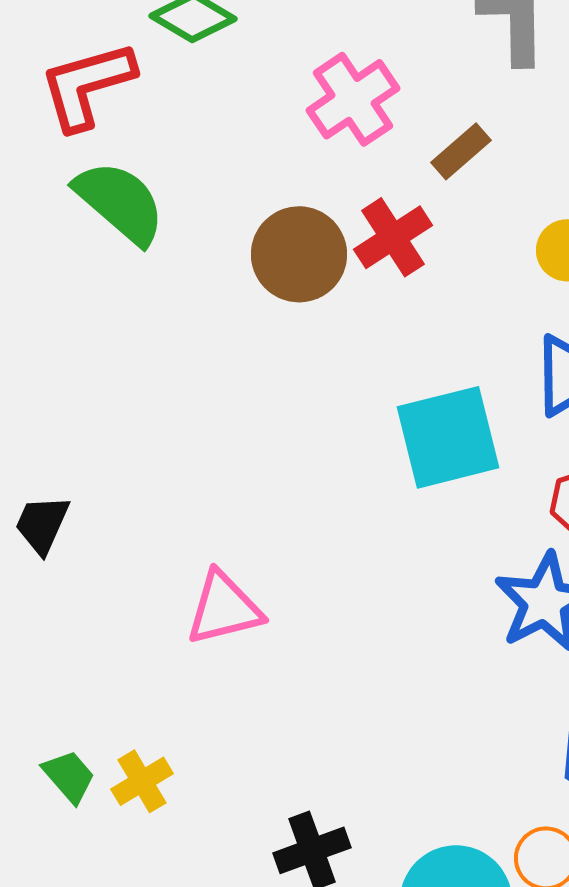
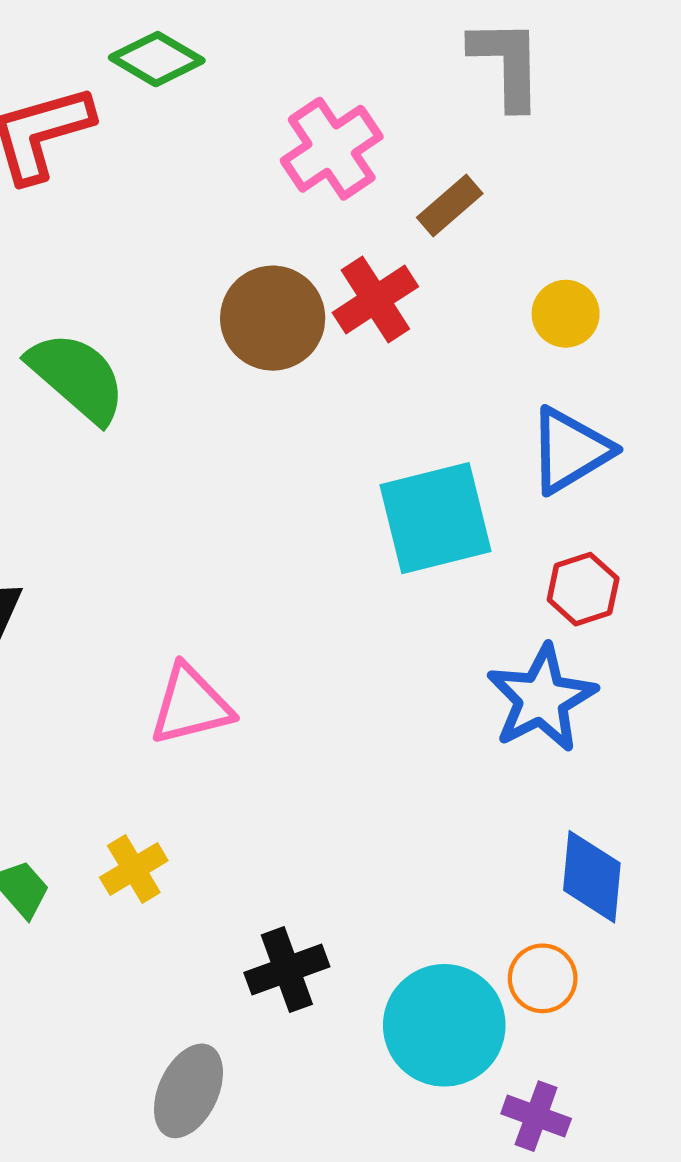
green semicircle: (120, 202) -> (77, 377), moved
yellow cross: (142, 781) -> (134, 869), moved

